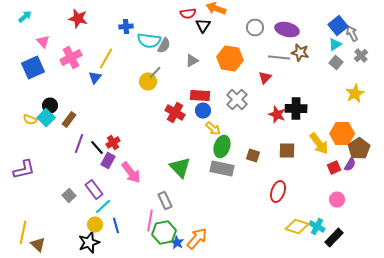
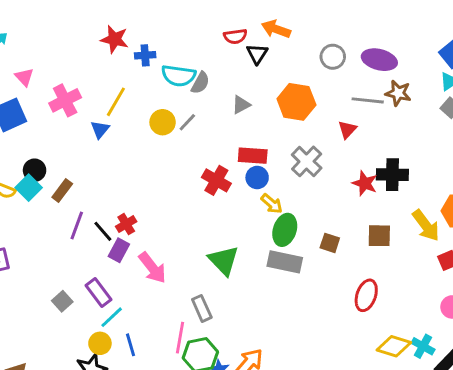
red star: (78, 18) -> (115, 39), moved
yellow circle: (148, 82) -> (163, 122), moved

